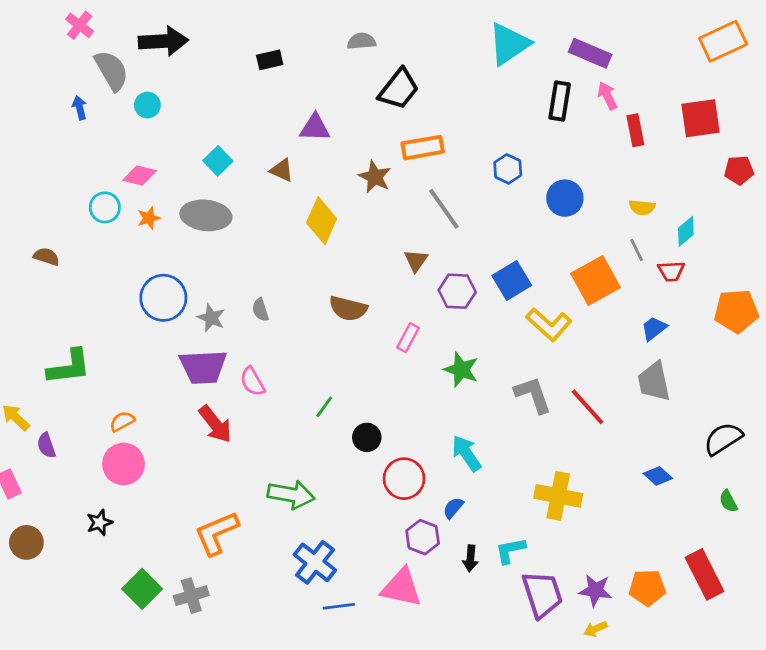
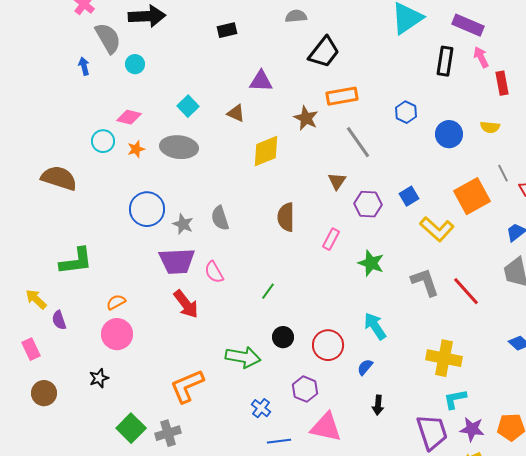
yellow semicircle: (642, 207) -> (490, 127), moved
yellow diamond: (322, 221) -> (266, 151), turned 44
brown semicircle: (46, 257) -> (59, 178), size x1.8
blue square: (512, 281) -> (409, 196), size x0.7
brown semicircle: (348, 308) -> (286, 217), turned 76
gray semicircle: (260, 310) -> (220, 218), size x1.4
black circle: (367, 437) -> (283, 337), moved
purple hexagon: (423, 537) -> (305, 389), moved
cyan L-shape: (510, 550) -> (455, 399), moved
blue cross: (315, 562) -> (261, 408), size x0.6

